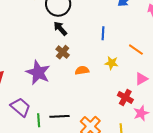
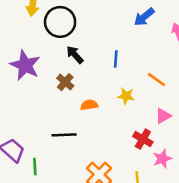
black arrow: (60, 28) -> (75, 55), moved
purple star: (38, 73) -> (25, 65), moved
black line: (60, 116) -> (64, 135), moved

